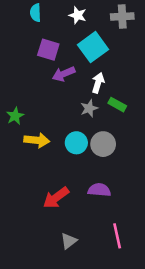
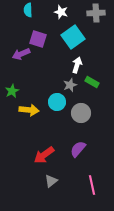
purple arrow: (64, 74) -> (21, 54), moved
cyan circle: (76, 143) -> (57, 102), moved
purple semicircle: (99, 190) -> (78, 149), turned -54
gray triangle: (69, 241) -> (51, 181), moved

